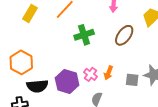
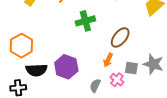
brown ellipse: (124, 35) -> (120, 37), moved
pink cross: (91, 74) -> (117, 80), moved

